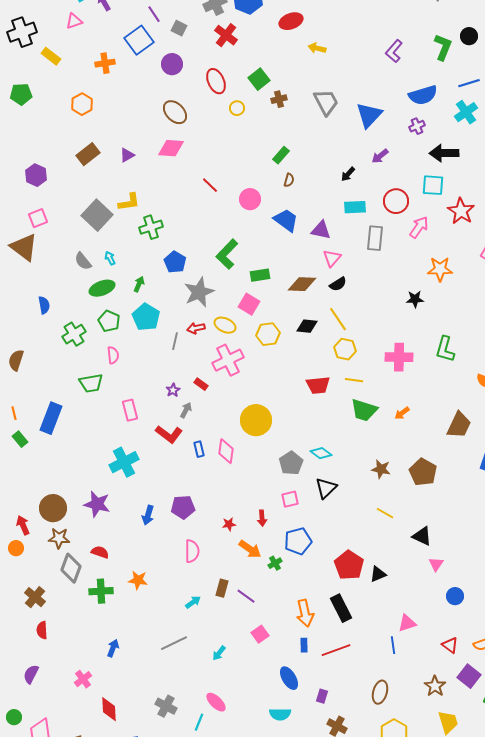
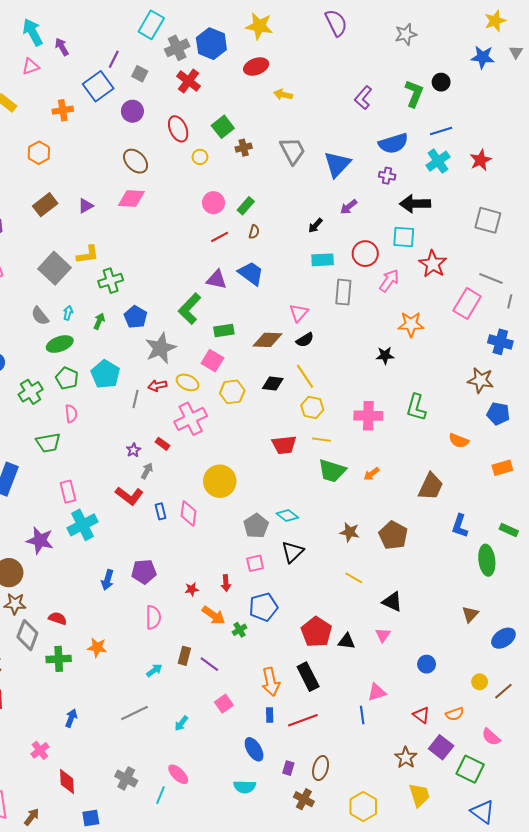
purple line: (154, 14) -> (114, 59), turned 60
purple cross: (417, 126) -> (387, 176), turned 35
red line: (210, 185) -> (220, 237), moved, turned -72
pink circle: (250, 199) -> (213, 203), moved
purple triangle: (321, 230) -> (217, 280), moved
cyan arrow: (110, 258) -> (68, 313), turned 40
green arrow: (139, 284) -> (99, 321), moved
pink rectangle: (130, 410) -> (68, 492), moved
purple star: (97, 504) -> (40, 540), moved
pink triangle: (436, 564) -> (383, 635), moved
black triangle: (378, 574) -> (347, 641), turned 30
brown ellipse: (380, 692) -> (321, 768), moved

